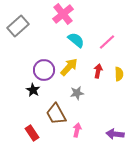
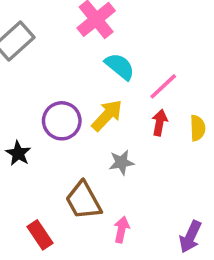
pink line: (107, 42) -> (163, 86), moved
black star: (33, 90) -> (18, 153), moved
purple arrow: (115, 134) -> (190, 237), turned -72

